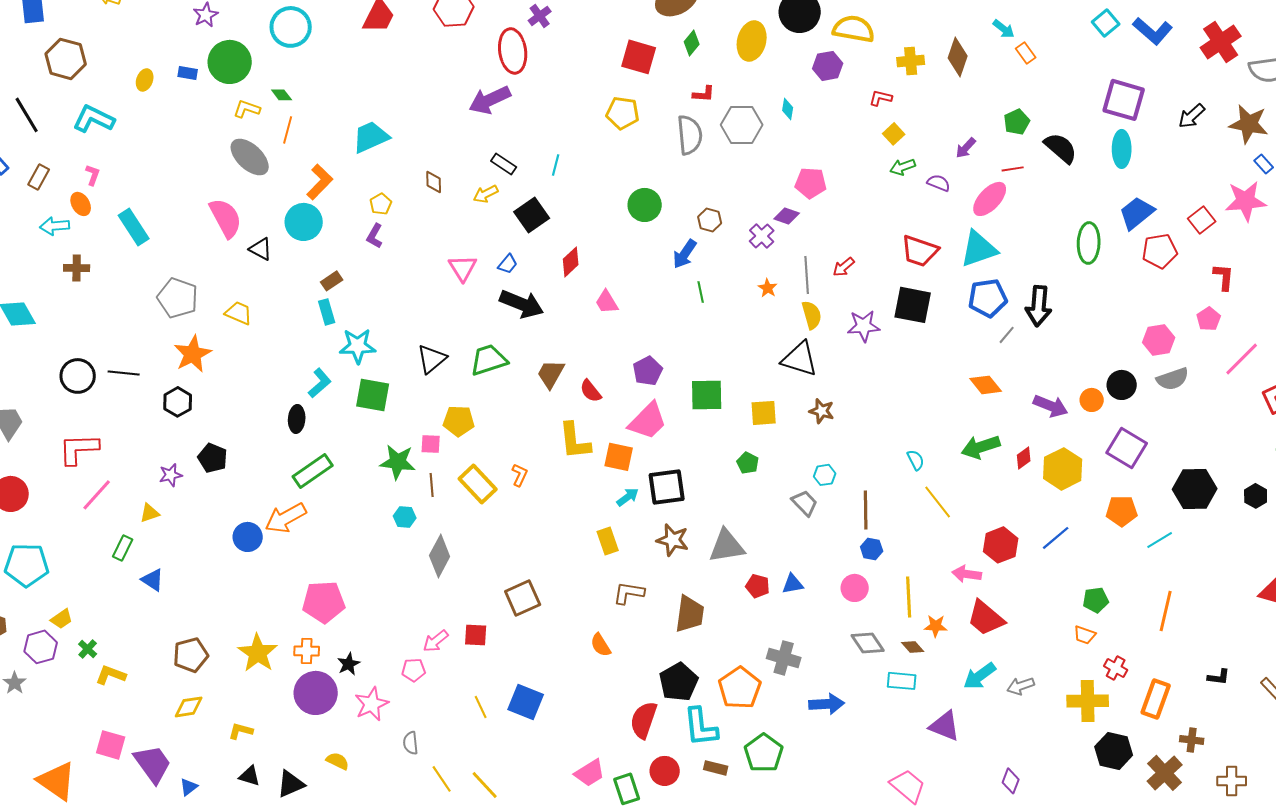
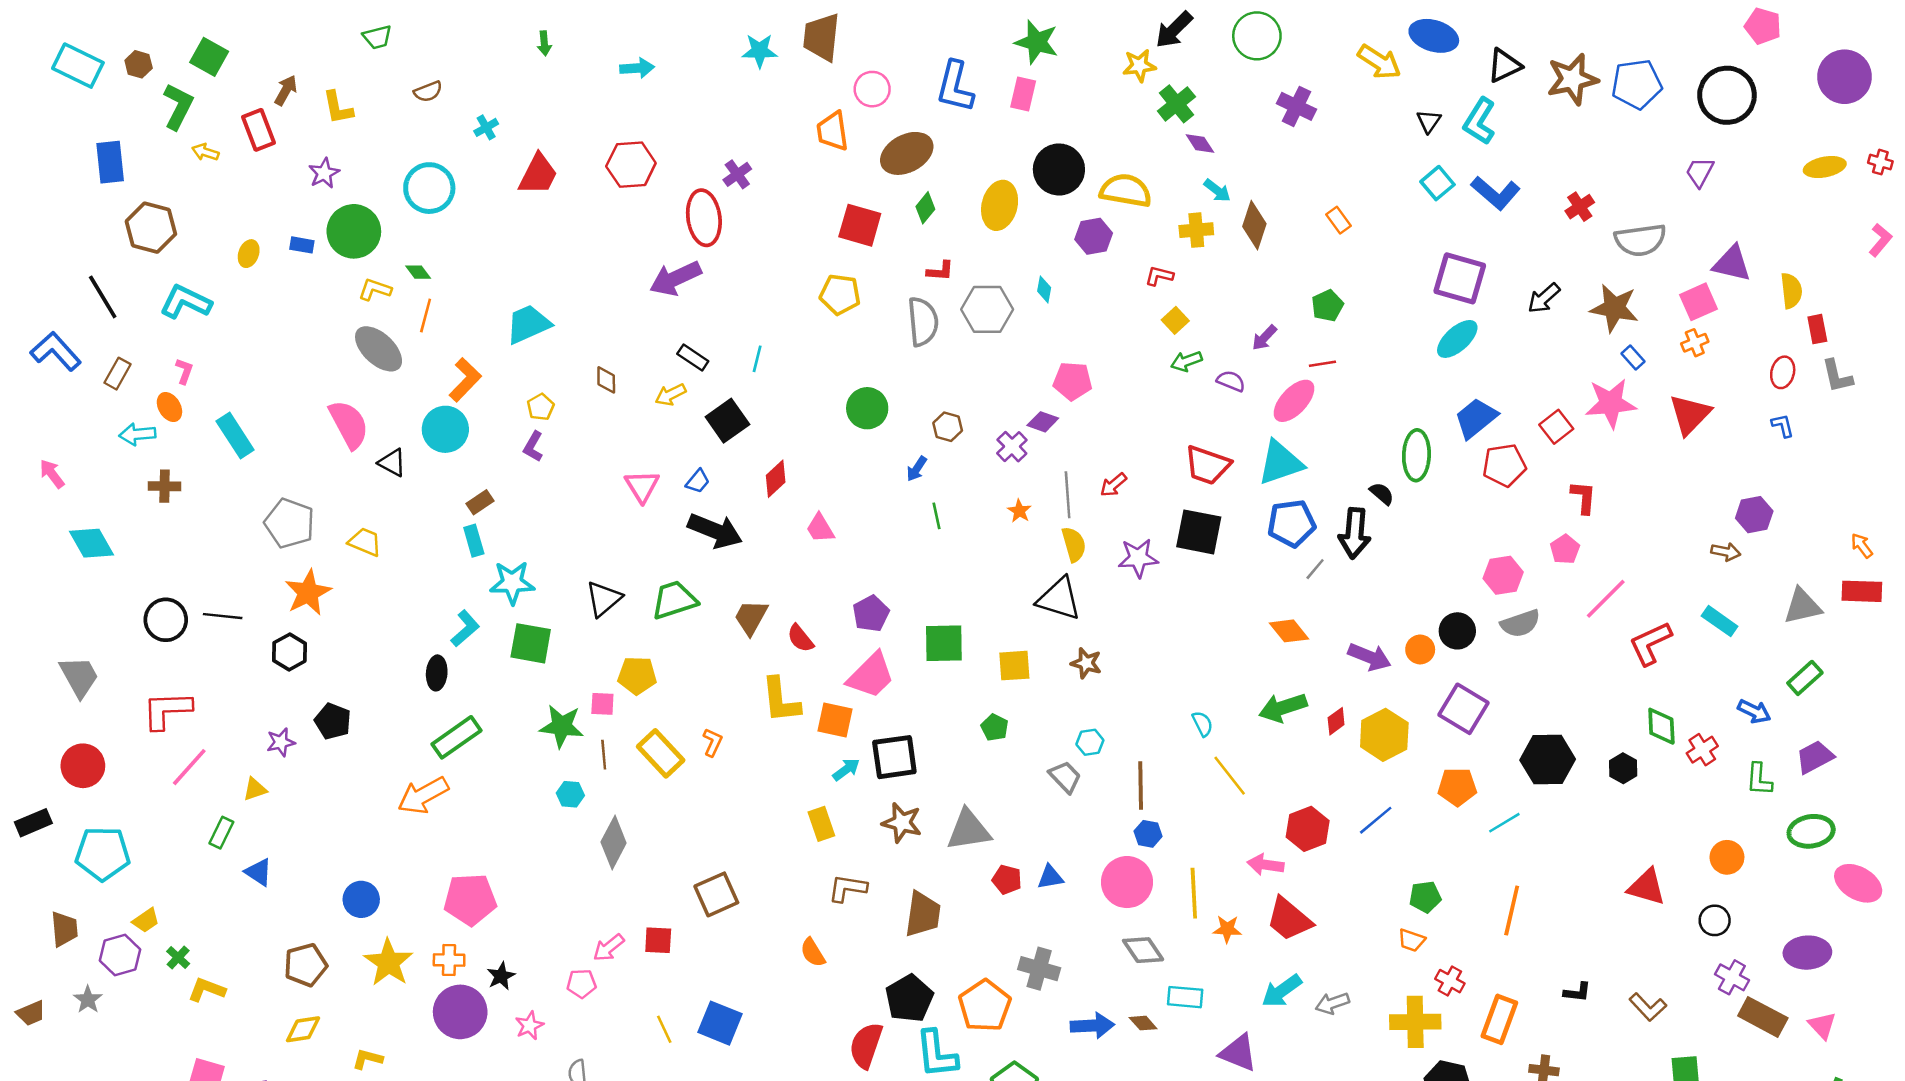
cyan arrow: (1004, 29) -> (1217, 191), moved
red cross: (1221, 42) -> (1580, 207), size x0.6
black semicircle: (1061, 148) -> (1382, 494), moved, size x0.6
cyan ellipse: (1122, 149) -> (1457, 339), turned 48
blue arrow: (685, 254) -> (917, 469), size x0.7
blue circle: (248, 537) -> (361, 899), moved
pink circle: (855, 588) -> (1127, 882), size x1.5
brown diamond: (913, 647) -> (1143, 1023), moved
pink star: (372, 704) -> (529, 1026), size x0.7

